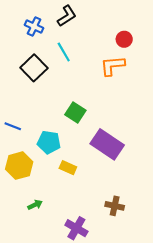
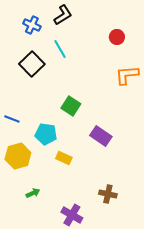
orange L-shape: (112, 66) -> (127, 75), moved
purple rectangle: (107, 144) -> (101, 136), size x0.7

